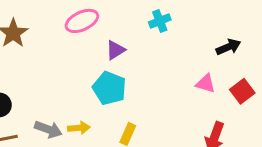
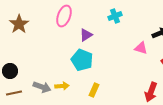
pink ellipse: (82, 21) -> (64, 16), turned -45
pink triangle: (206, 84) -> (141, 48), moved

